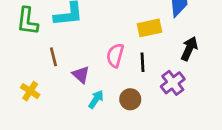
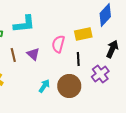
pink semicircle: (115, 55) -> (58, 44), moved
purple triangle: (81, 75) -> (33, 54), moved
brown circle: (130, 99) -> (69, 86), size x1.5

